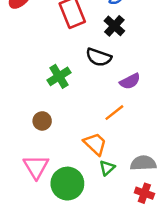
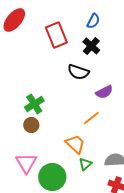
green cross: (59, 76) -> (34, 104), moved

